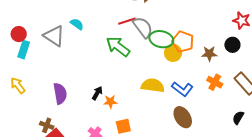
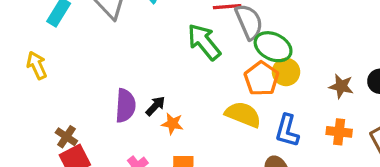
orange pentagon: (183, 42) -> (261, 79), moved
orange cross: (215, 82) -> (339, 132), turned -35
blue L-shape: (182, 89) -> (287, 131), turned 55
purple semicircle: (60, 94) -> (125, 106), moved

